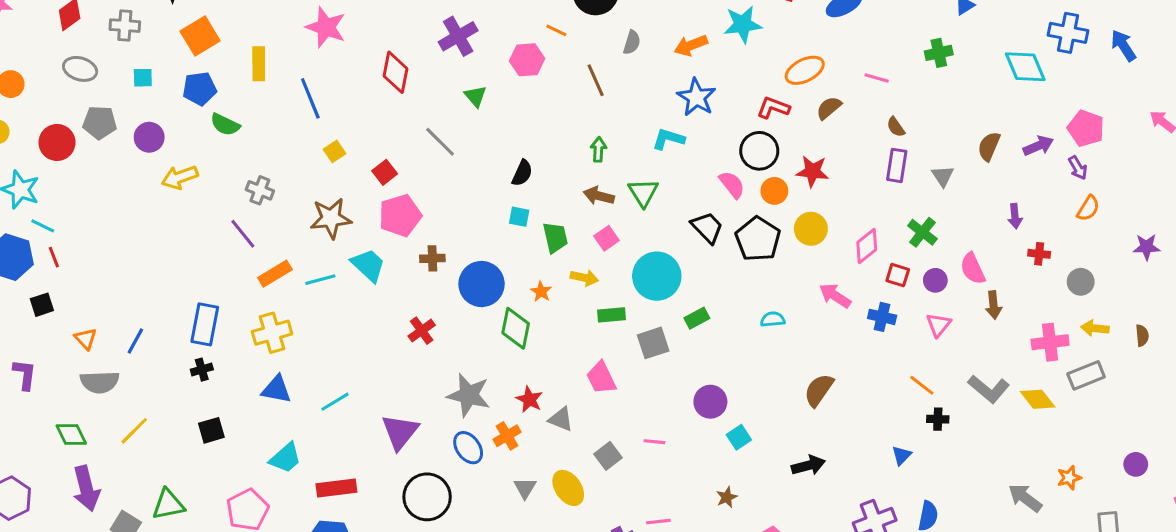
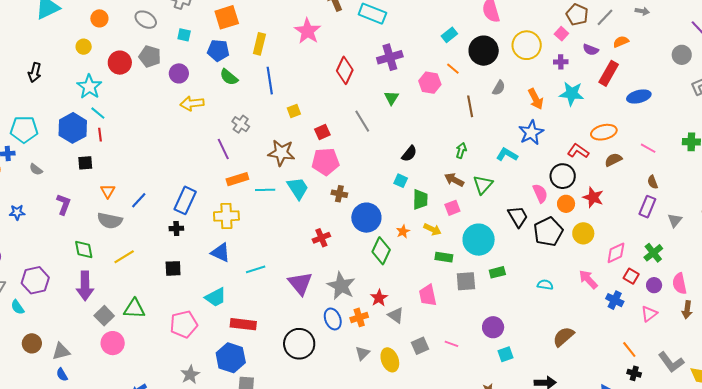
orange arrow: (691, 45) -> (536, 99), turned -110
blue line: (310, 98) -> (270, 81), moved
purple triangle: (400, 432) -> (300, 283), moved, turned -32

